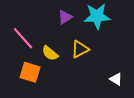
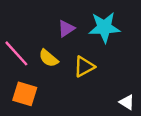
yellow semicircle: (50, 53) -> (48, 58), moved

